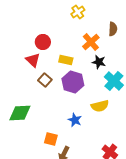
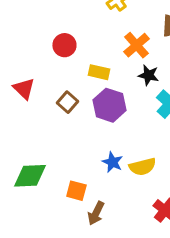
red triangle: (33, 60) -> (24, 89), moved
yellow semicircle: (100, 106) -> (142, 167), moved
green diamond: (20, 113) -> (30, 176), moved

